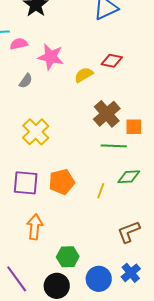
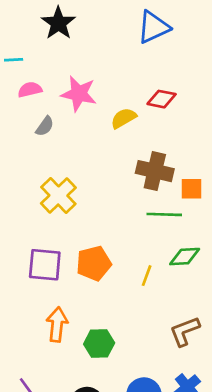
pink semicircle: (19, 44) -> (30, 90), moved
brown cross: (107, 114) -> (155, 171), turned -36
green hexagon: (68, 257) -> (99, 343), moved

